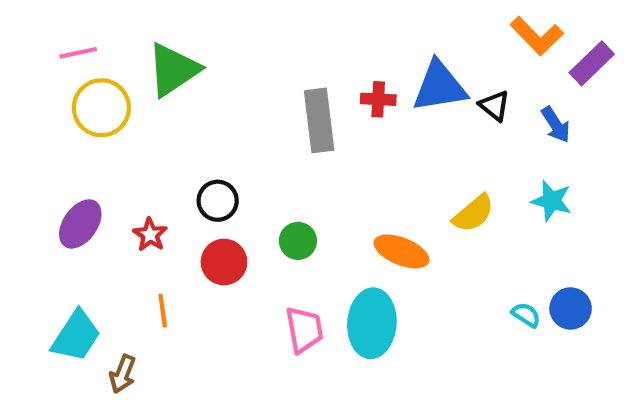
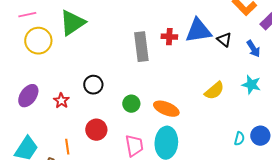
orange ellipse: (401, 251) -> (166, 109), moved
red circle: (224, 262) -> (96, 130), moved
orange line: (163, 311) -> (67, 147), moved
cyan semicircle: (526, 315) -> (239, 139), turned 72

